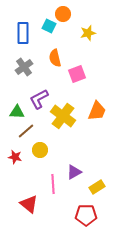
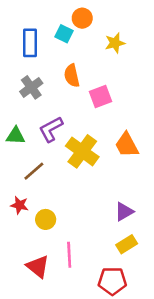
orange trapezoid: (97, 111) -> (127, 145), turned 130
green triangle: (17, 112) -> (16, 136), moved
yellow circle: (40, 150) -> (46, 219), moved
purple triangle: (74, 172) -> (124, 212), moved
pink line: (53, 184) -> (69, 255), moved

